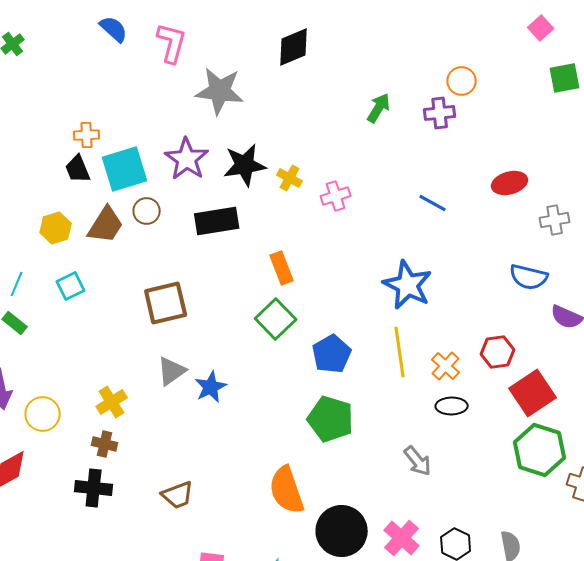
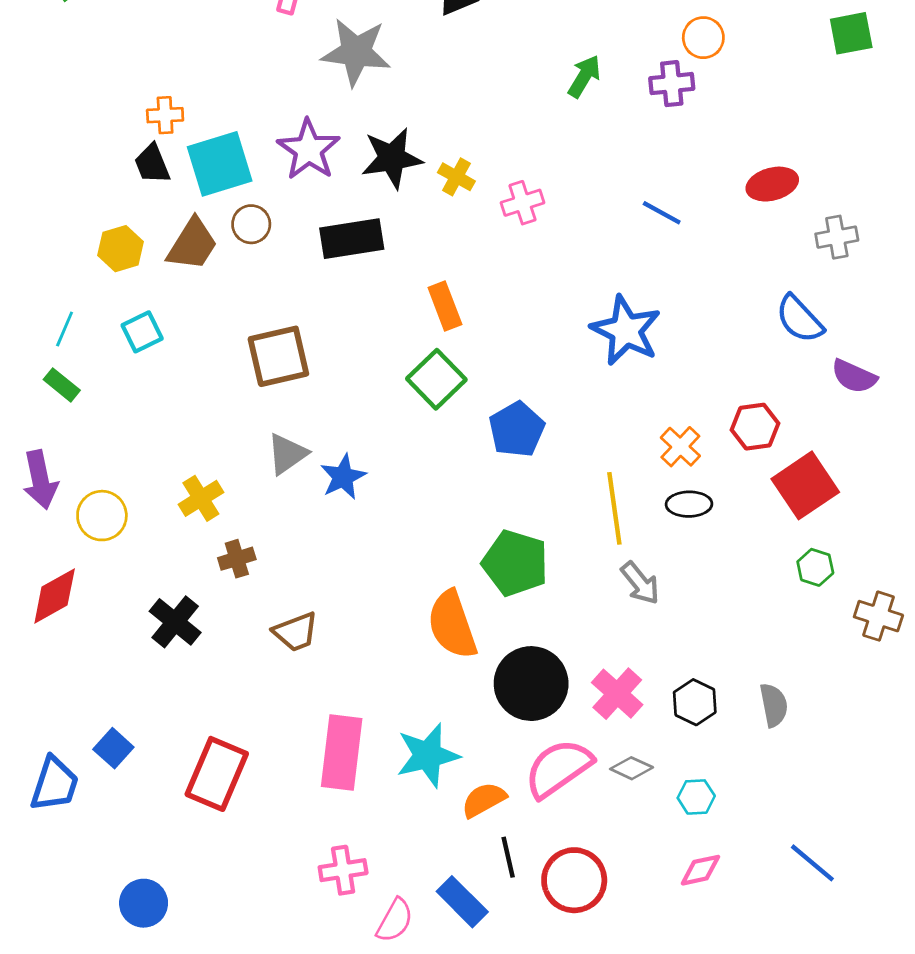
blue semicircle: (529, 277) -> (800, 319), turned 33
yellow line: (400, 352) -> (614, 508), moved
green pentagon: (331, 419) -> (515, 563), moved
brown cross: (105, 444) -> (237, 559), moved, turned -30
green hexagon: (540, 450) -> (815, 567), size x0.5
black cross: (94, 488) -> (175, 622), turned 33

